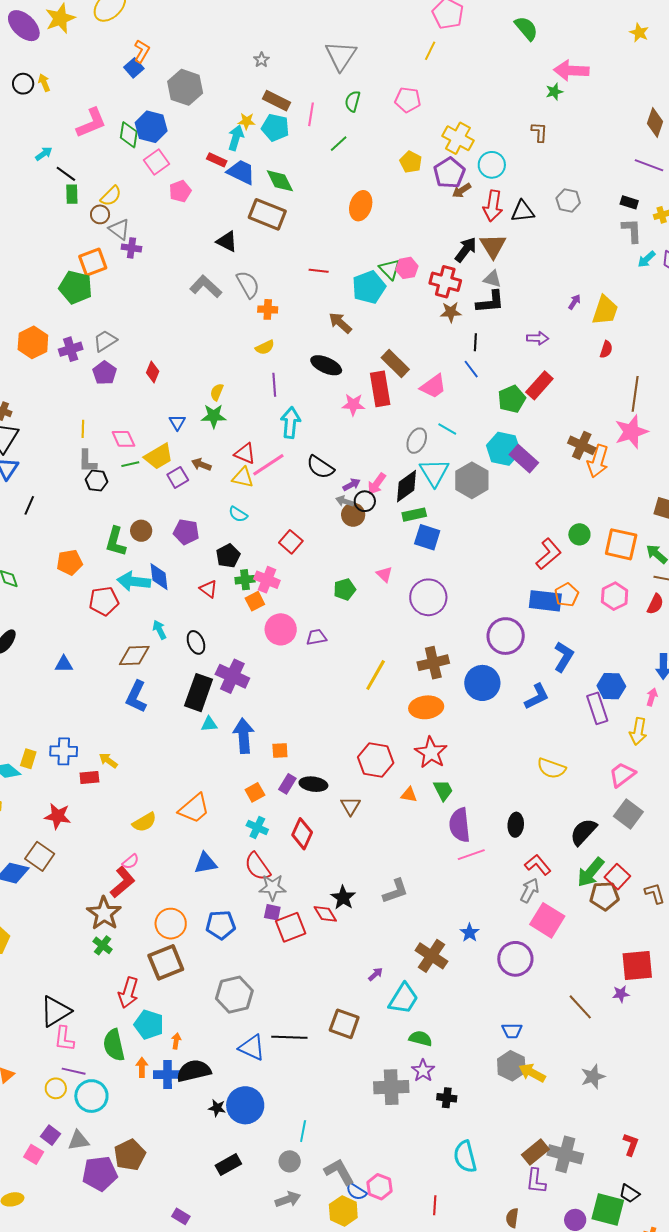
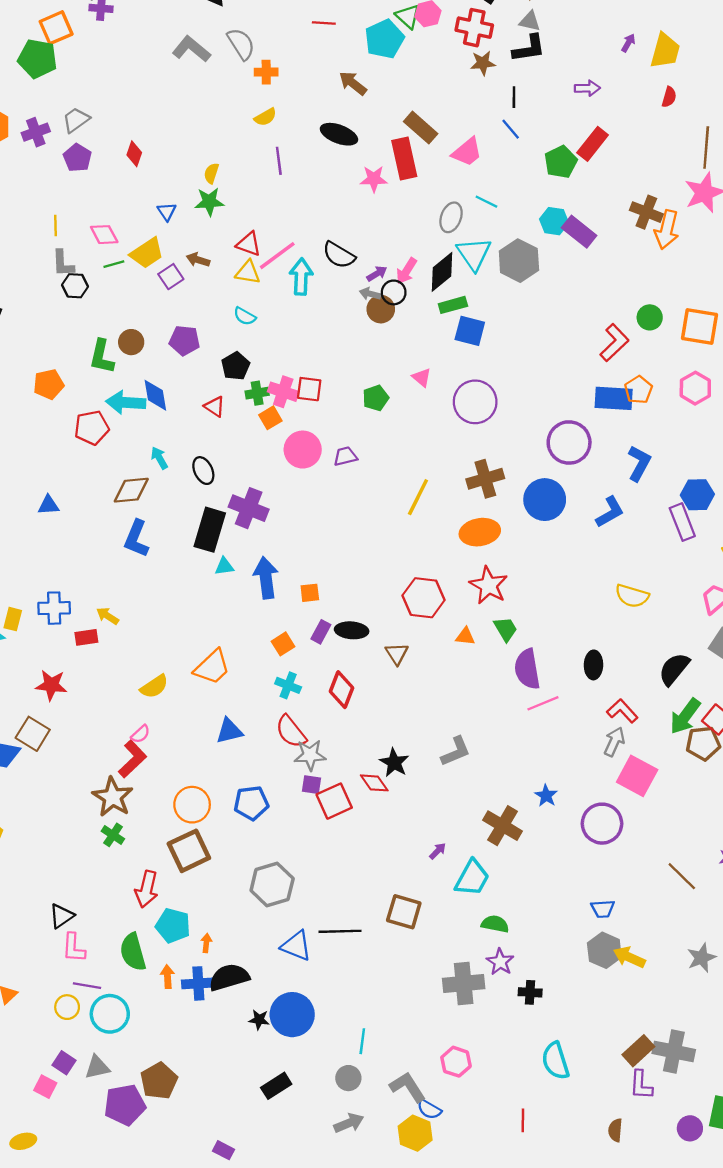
cyan arrow: (290, 423) -> (301, 277), moved
cyan hexagon: (503, 449) -> (554, 221), size x0.7
red square: (291, 542) -> (309, 389), moved, turned -30
black triangle: (55, 1011) -> (62, 916), size x0.7
pink hexagon: (380, 1187) -> (456, 1062), moved

